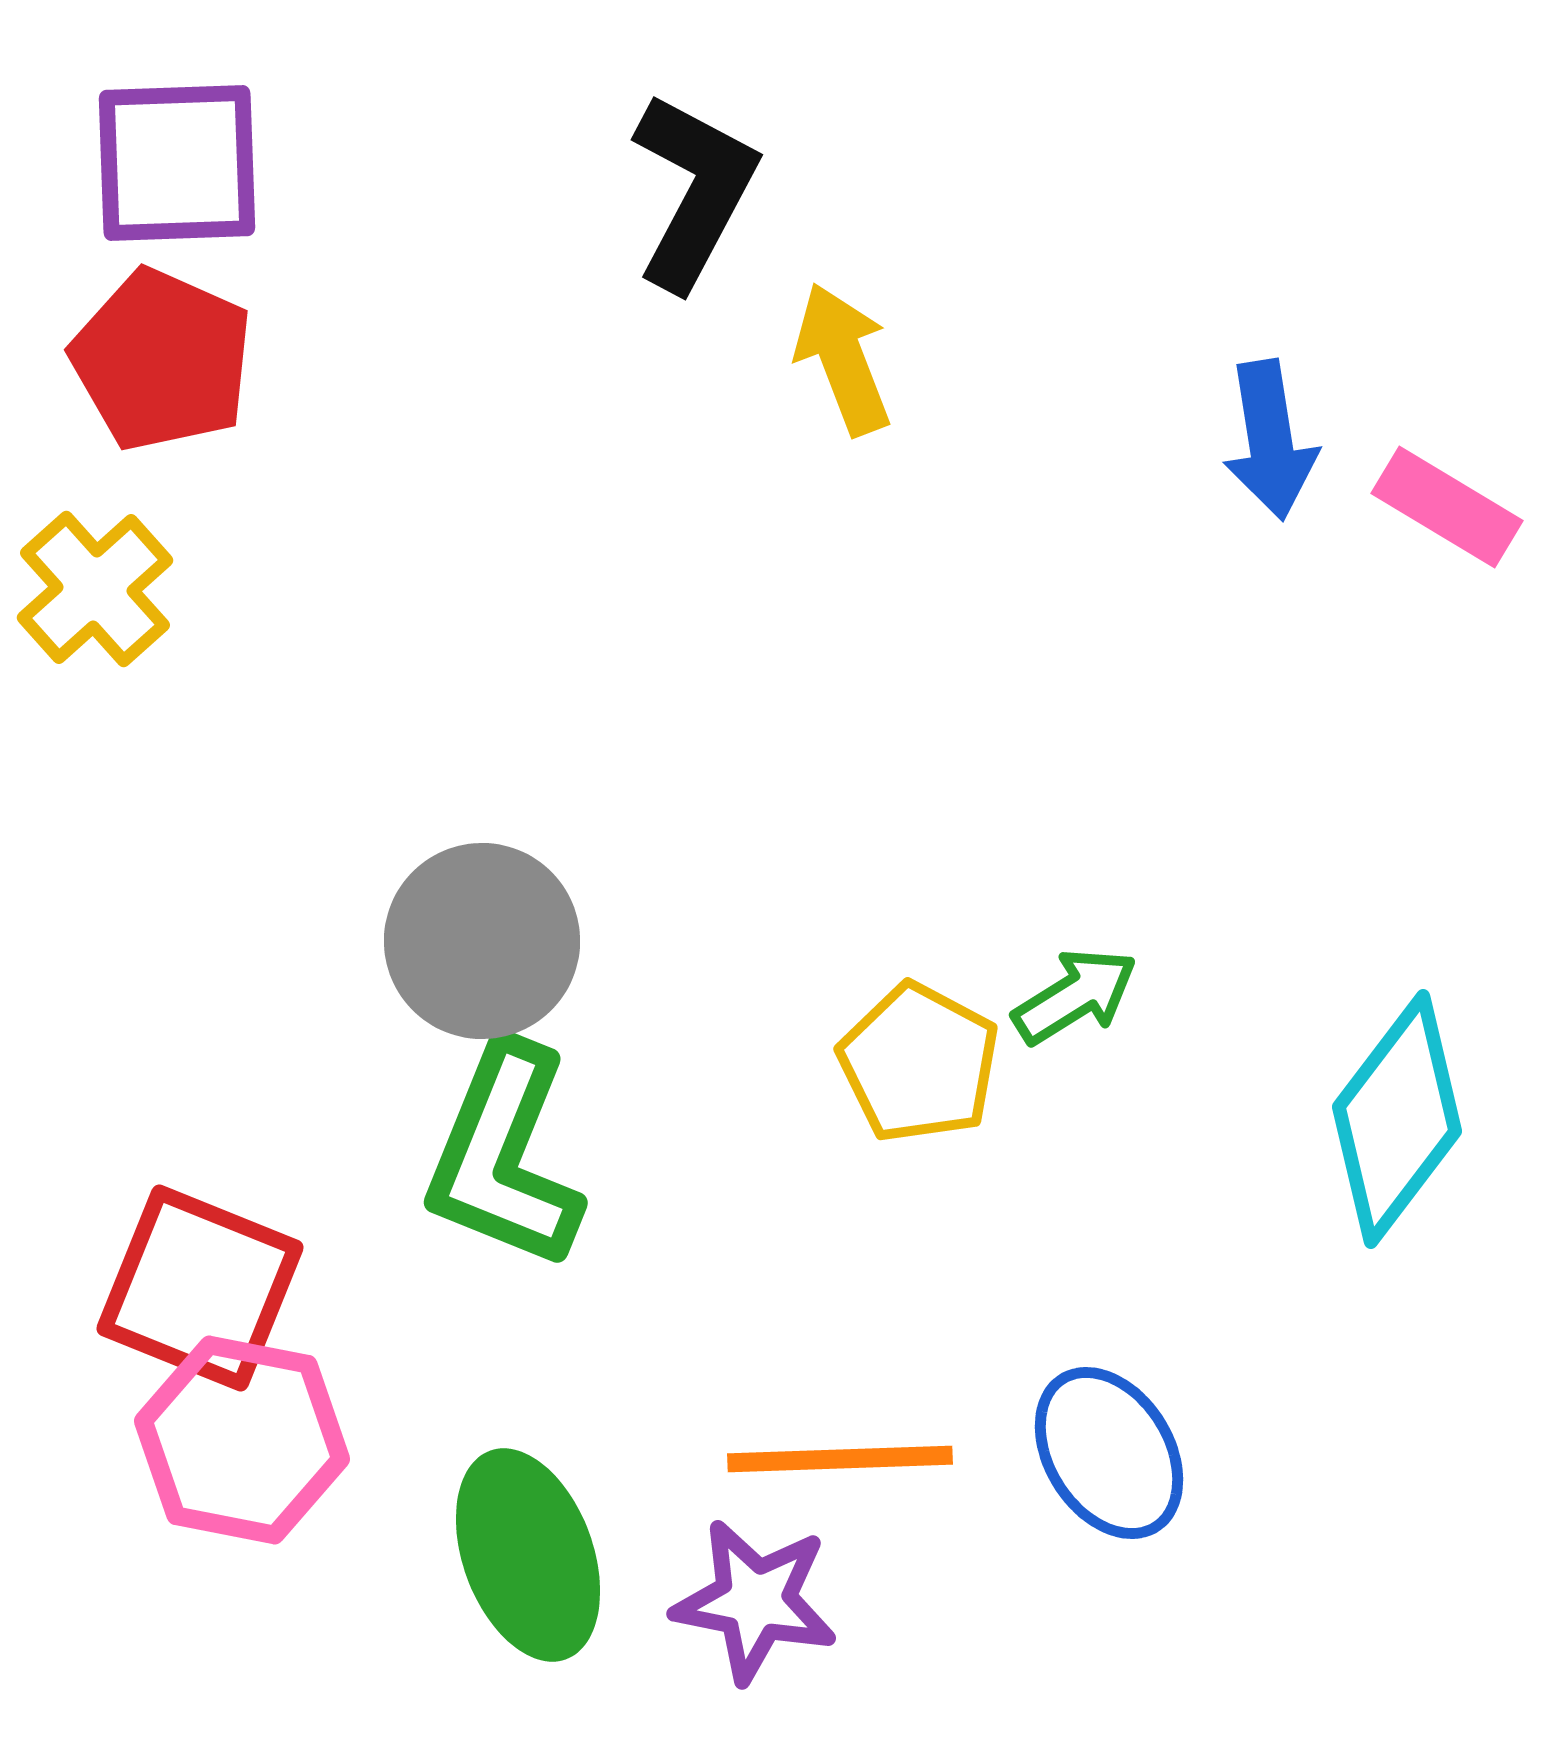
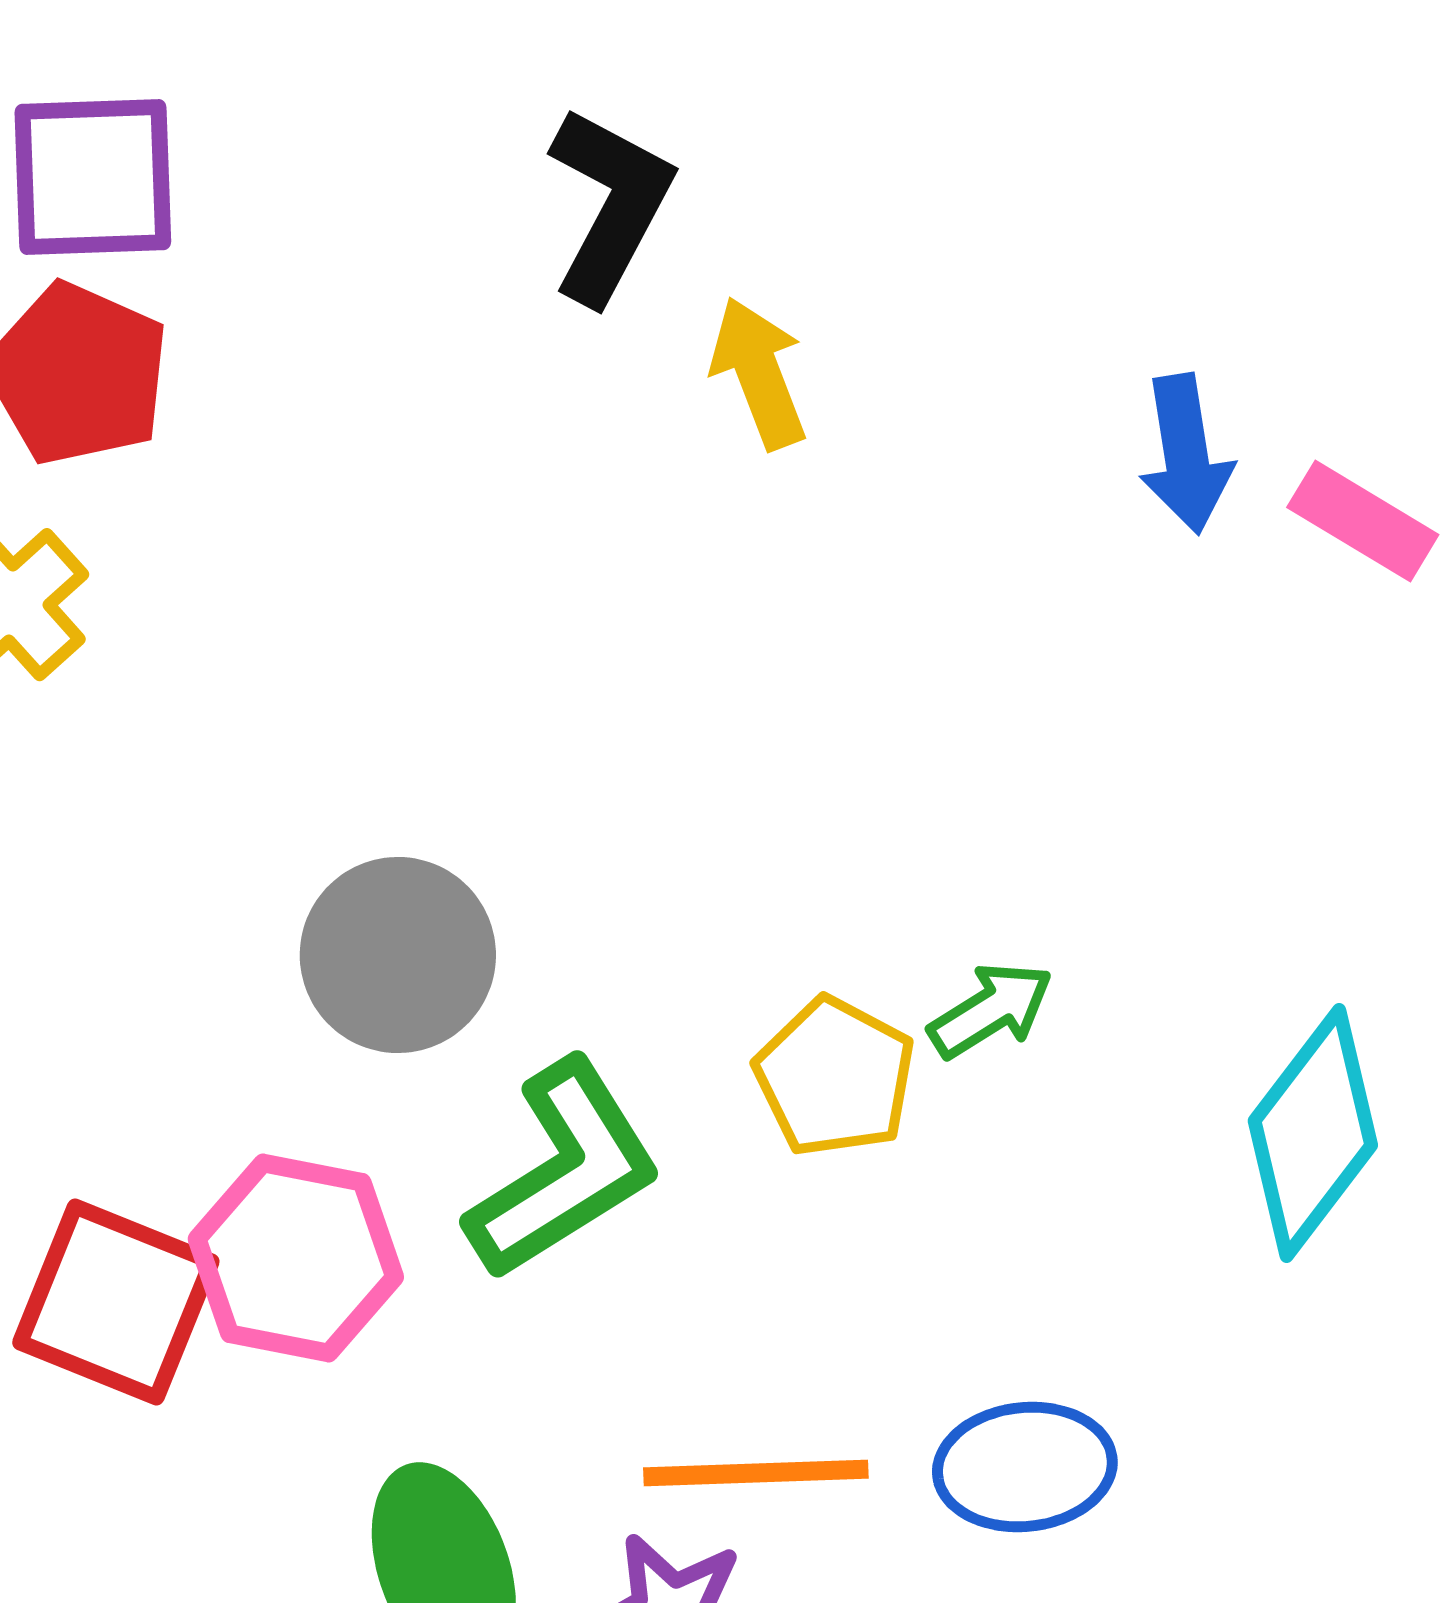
green L-shape: (504, 1156) -> (564, 1170), moved, turned -144
pink hexagon: (242, 1440) -> (296, 1258), moved
blue ellipse: (1109, 1453) -> (1025, 1467), turned -64

